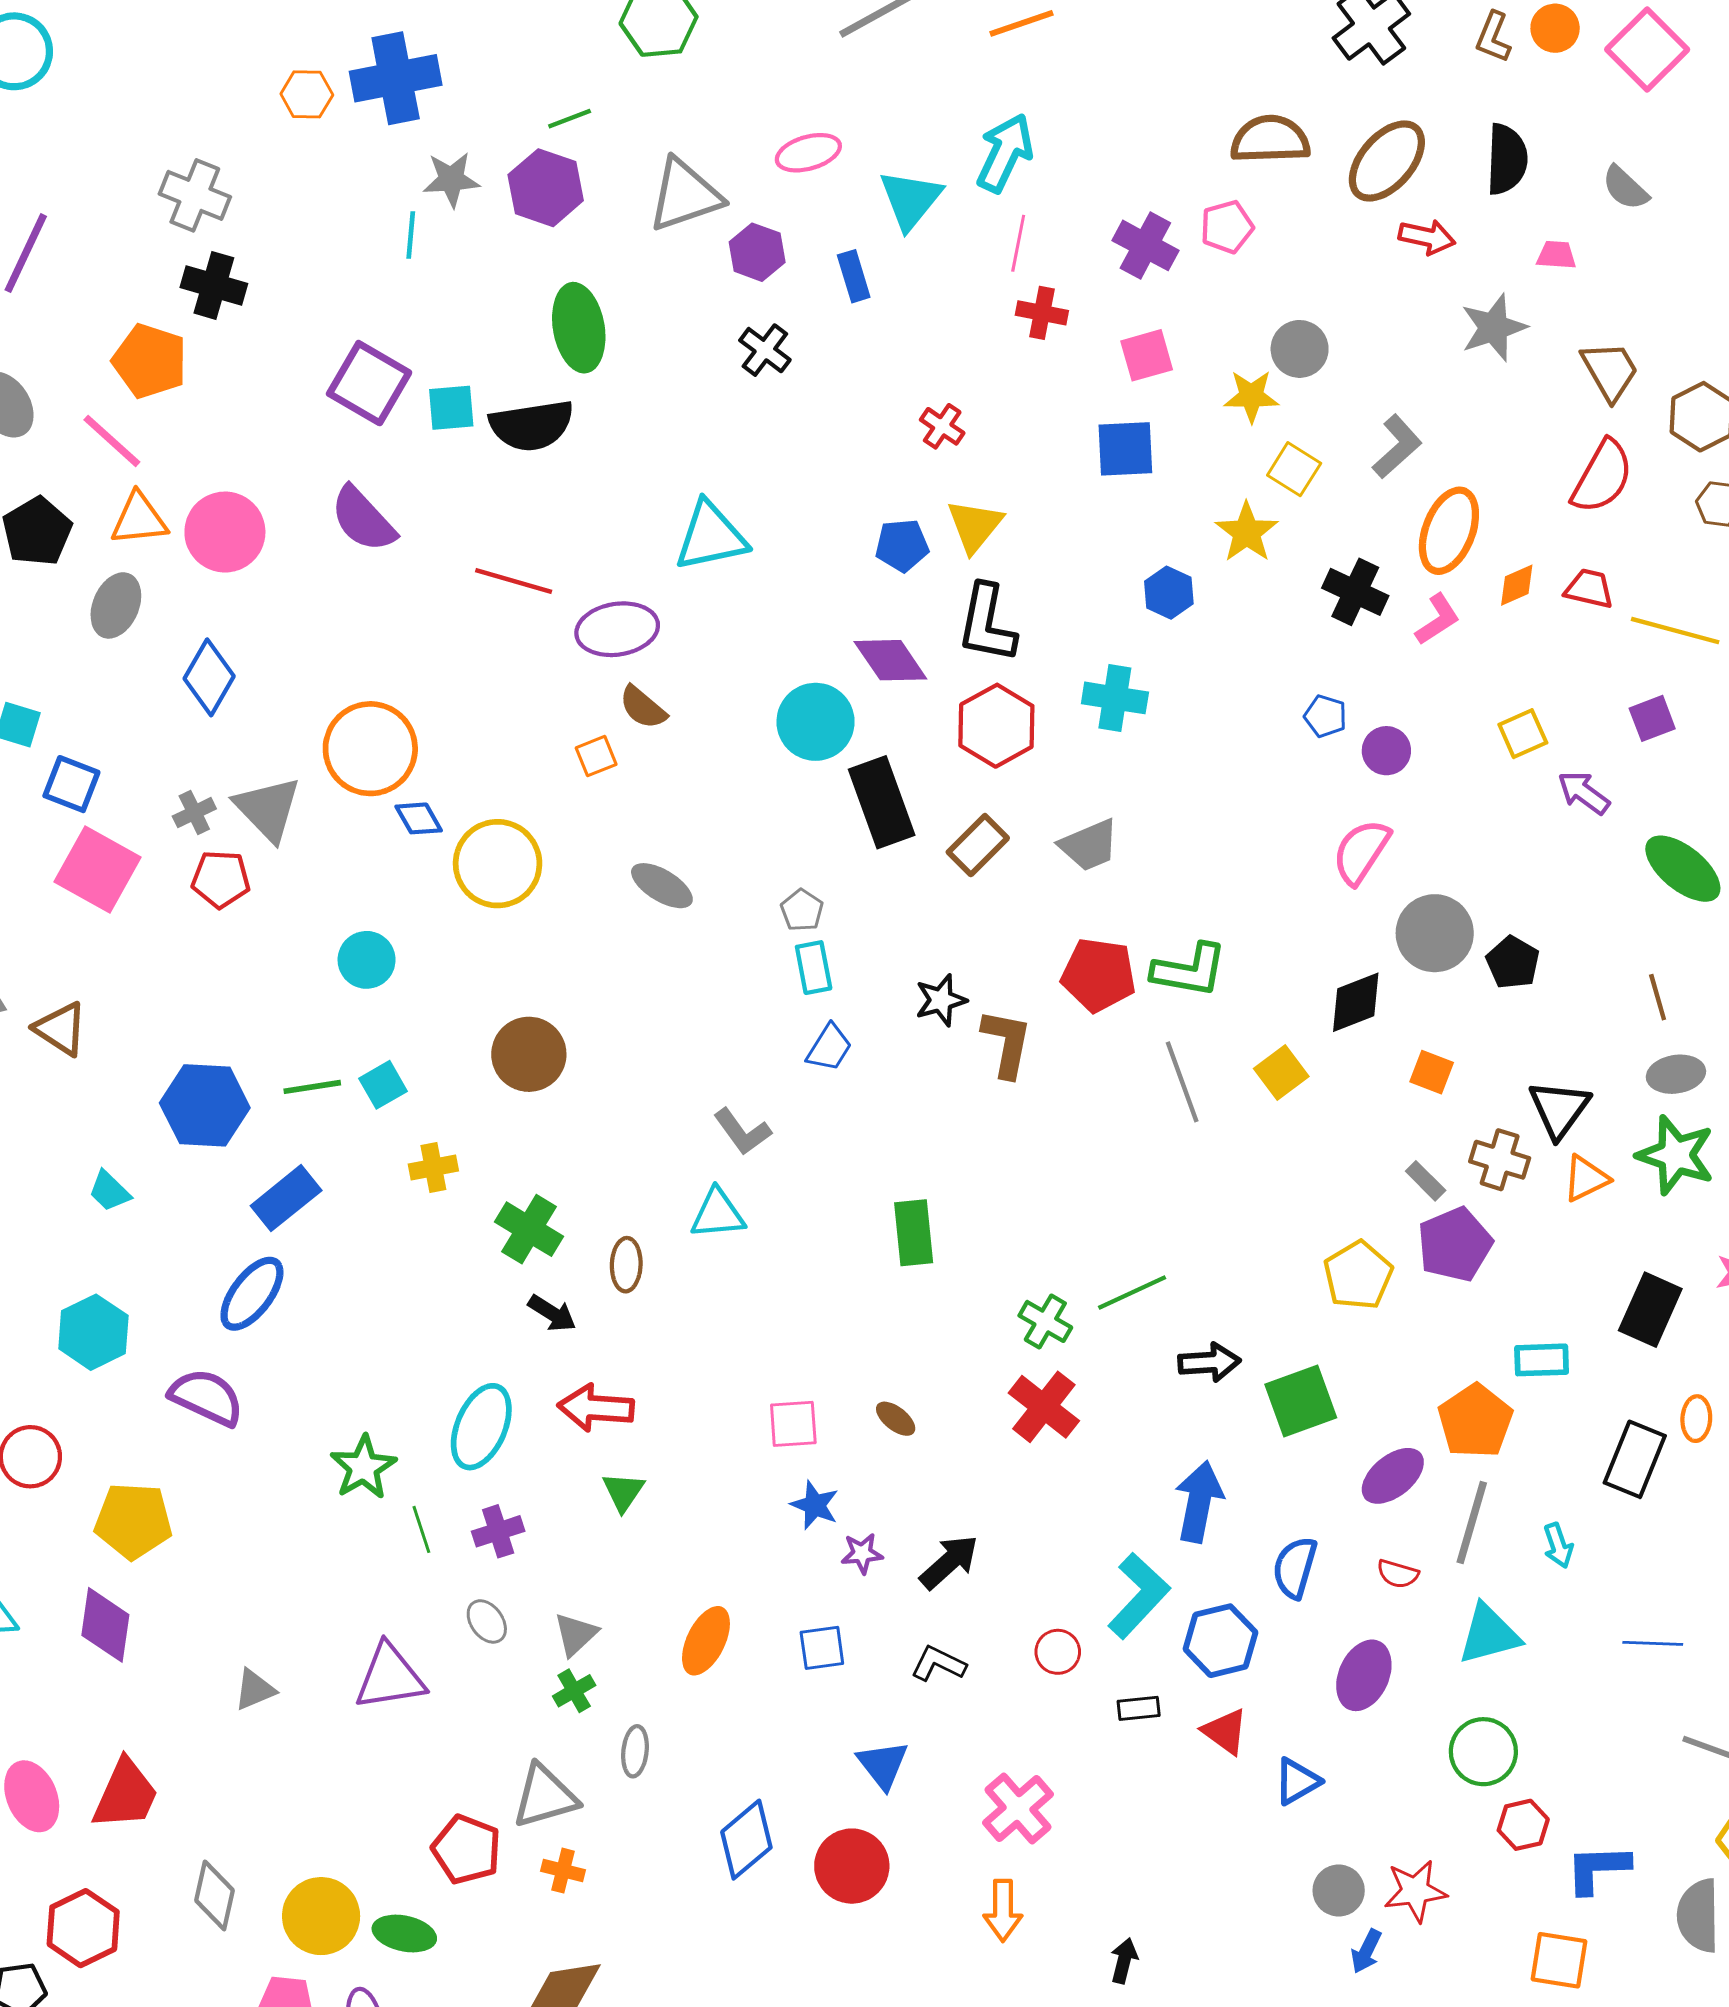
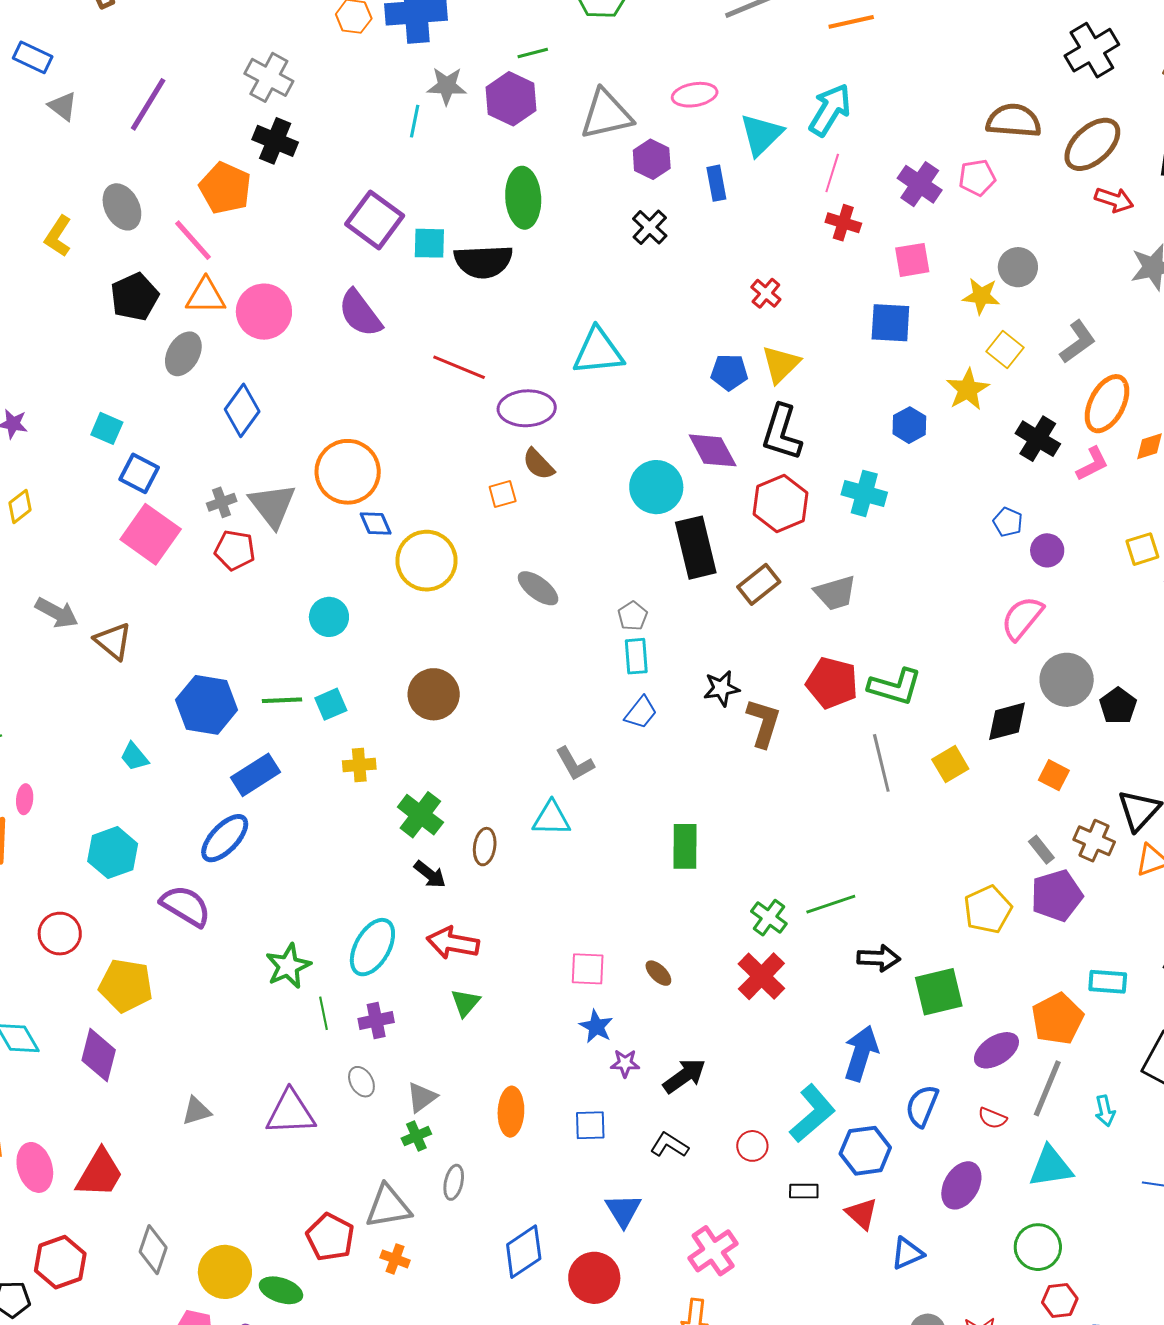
orange ellipse: (706, 1641) -> (511, 1112), turned -30

